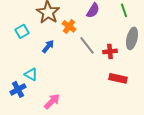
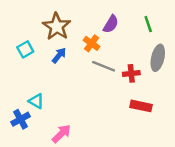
orange cross: (69, 26) -> (92, 43), moved
gray line: (87, 45) -> (104, 66), turned -30
blue arrow: (48, 46) -> (59, 55), moved

